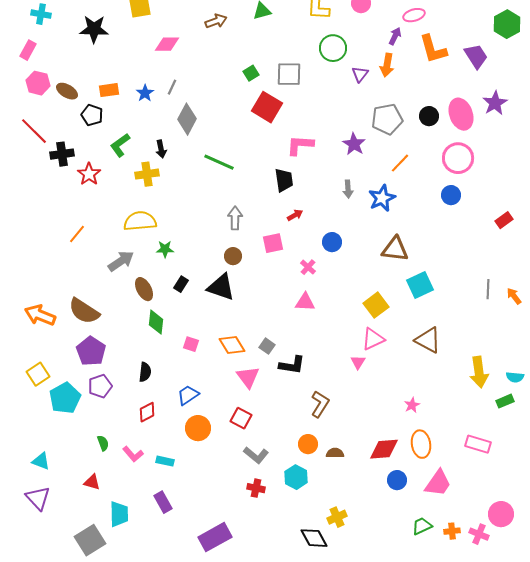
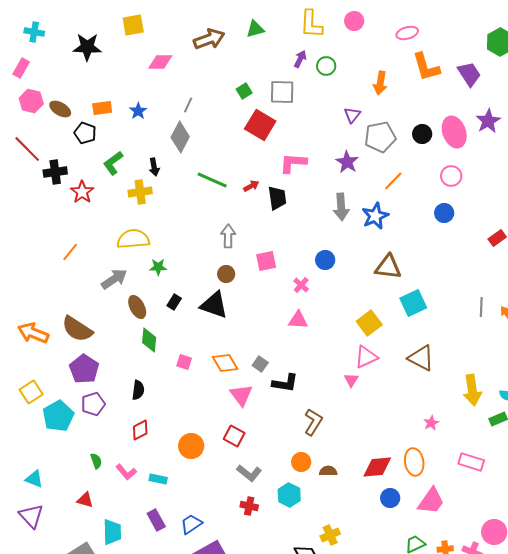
brown arrow: (216, 21) -> (209, 39), size x1.4
purple arrow: (395, 36) -> (300, 59), moved
green circle: (333, 48) -> (326, 66), size x0.7
purple triangle: (360, 74) -> (352, 115), moved
gray line: (172, 87) -> (188, 105), moved
pink circle: (458, 158) -> (451, 176), size x0.7
gray arrow: (348, 189) -> (341, 207), size x1.5
red arrow: (295, 215) -> (251, 186), moved
blue trapezoid: (188, 395) -> (191, 524), moved
pink star: (412, 405) -> (431, 423), moved

